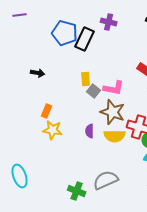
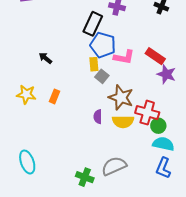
blue pentagon: (65, 33) -> (103, 45), moved
black arrow: (38, 73) -> (45, 58), turned -152
pink L-shape: (114, 88) -> (124, 57), moved
yellow star: (53, 130) -> (26, 94), moved

